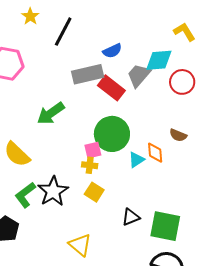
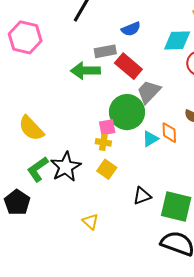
gray rectangle: (88, 74) -> (105, 51), size x0.7
gray trapezoid: (139, 75) -> (149, 92), moved
green arrow: (51, 113) -> (85, 71), moved, turned 32
yellow triangle: (80, 245) -> (90, 222), size x0.7

